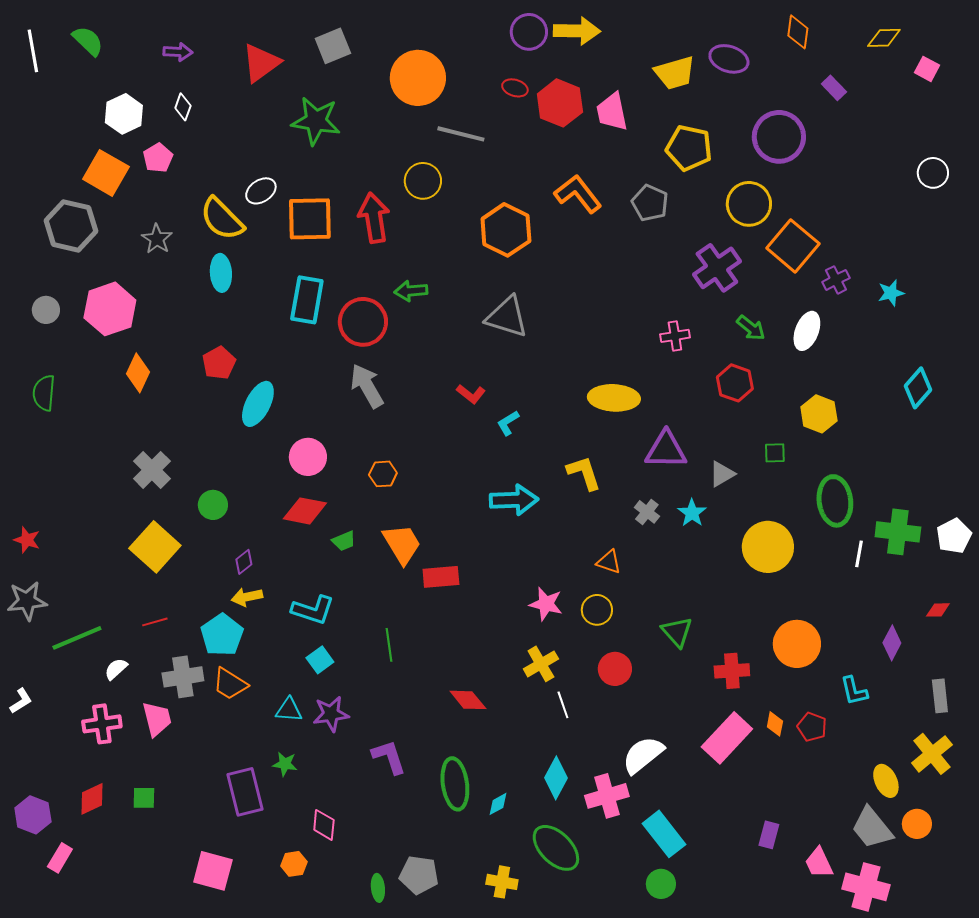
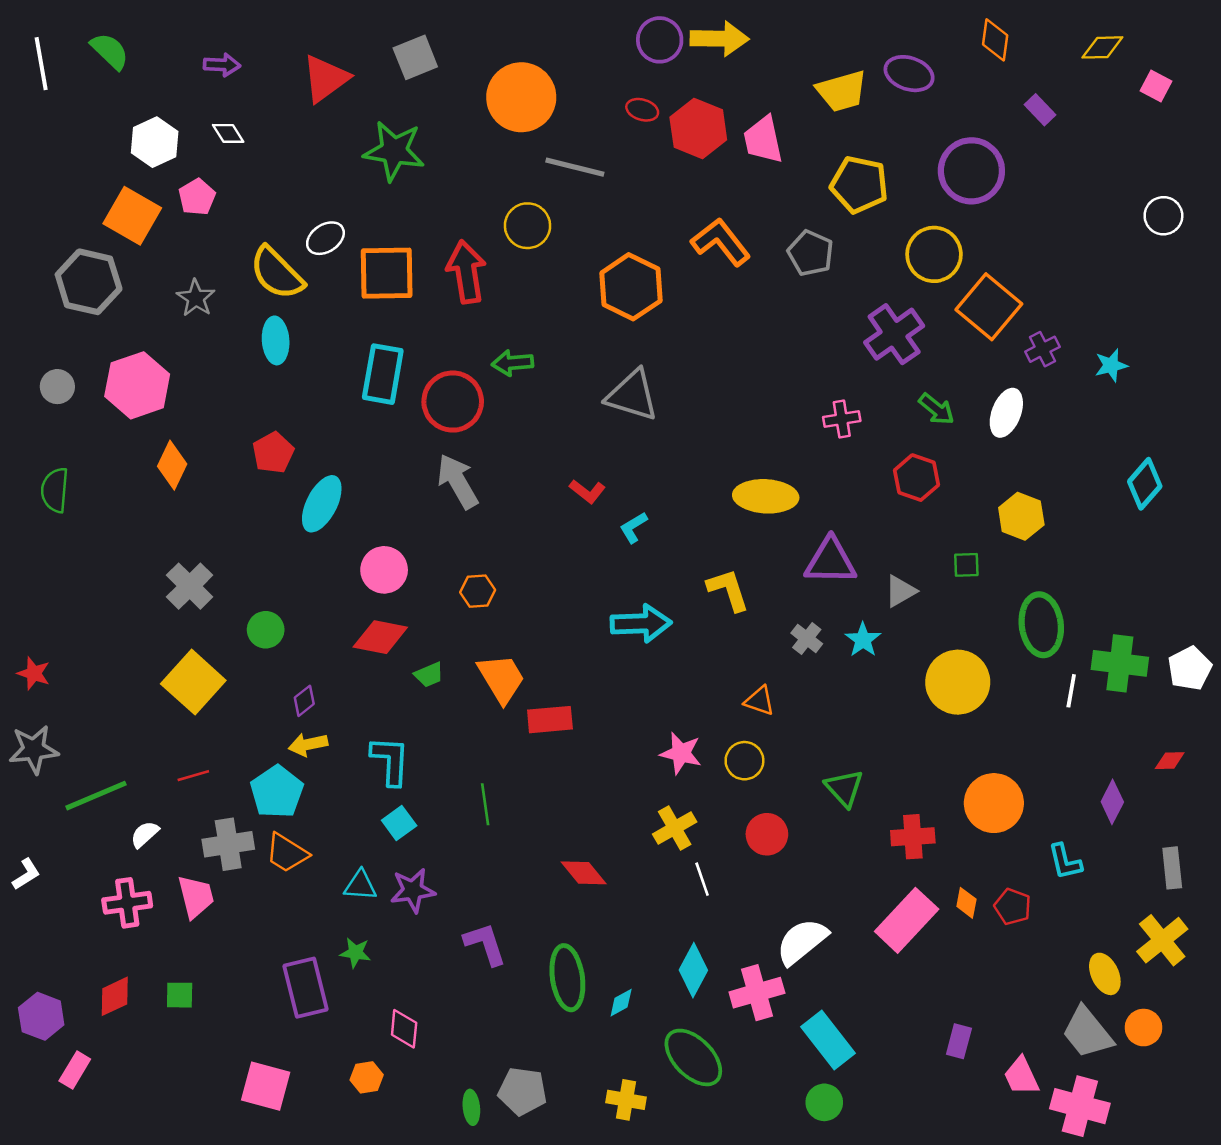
white diamond: (183, 107) -> (228, 133), turned -52
cyan L-shape: (313, 610) -> (390, 761), turned -105

